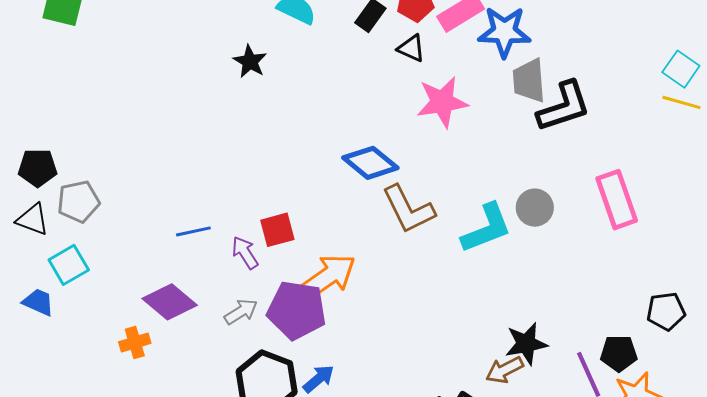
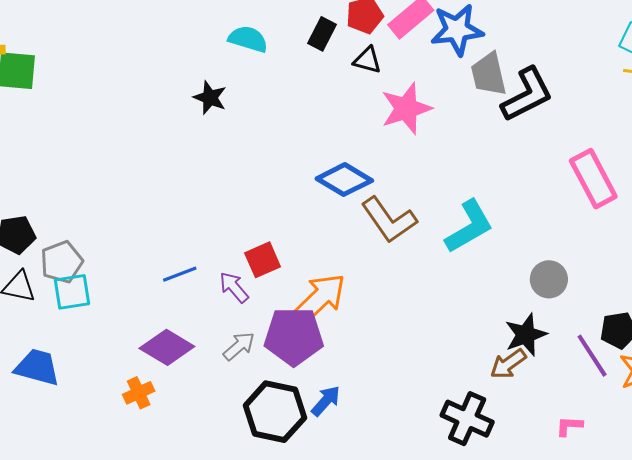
gray circle: (535, 208) -> (549, 279), moved
cyan square: (69, 265) -> (72, 292), moved, turned 30
blue trapezoid: (38, 302) -> (37, 367), size x1.4

